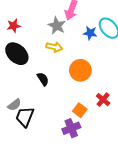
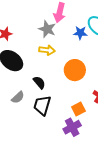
gray semicircle: (14, 105) -> (18, 97), moved
orange square: (80, 110) -> (78, 109), turned 32
black trapezoid: (25, 117) -> (42, 105), moved

